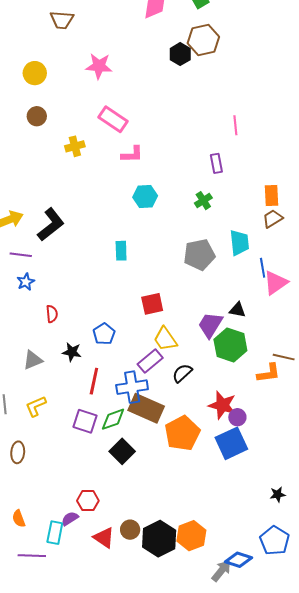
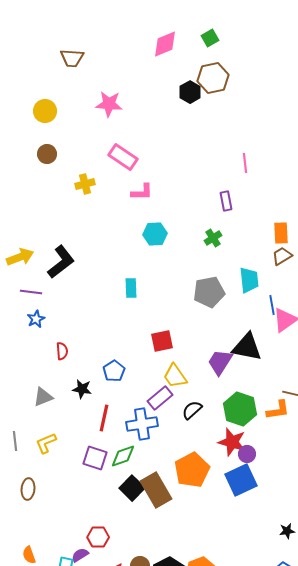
black triangle: (237, 310) -> (247, 347), size x1.8
green hexagon: (230, 345) -> (240, 409), moved
brown rectangle: (146, 408) -> (156, 490), moved, turned 36

